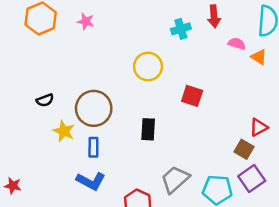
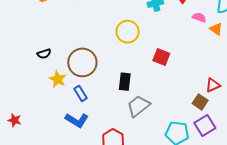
blue rectangle: (93, 147) -> (80, 93), turned -35
gray trapezoid: (175, 179) -> (138, 106), moved

